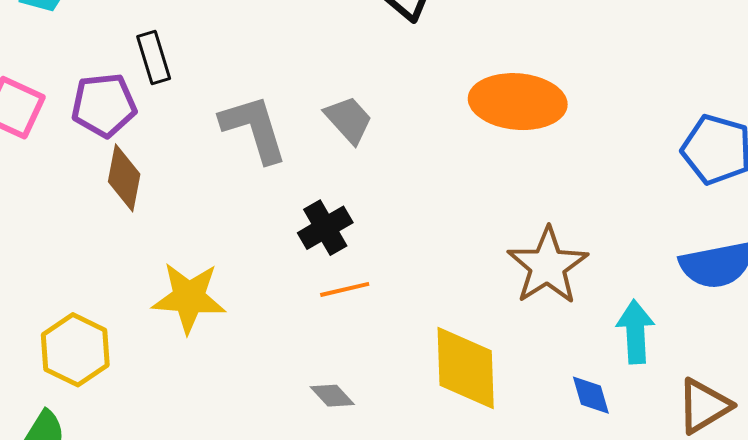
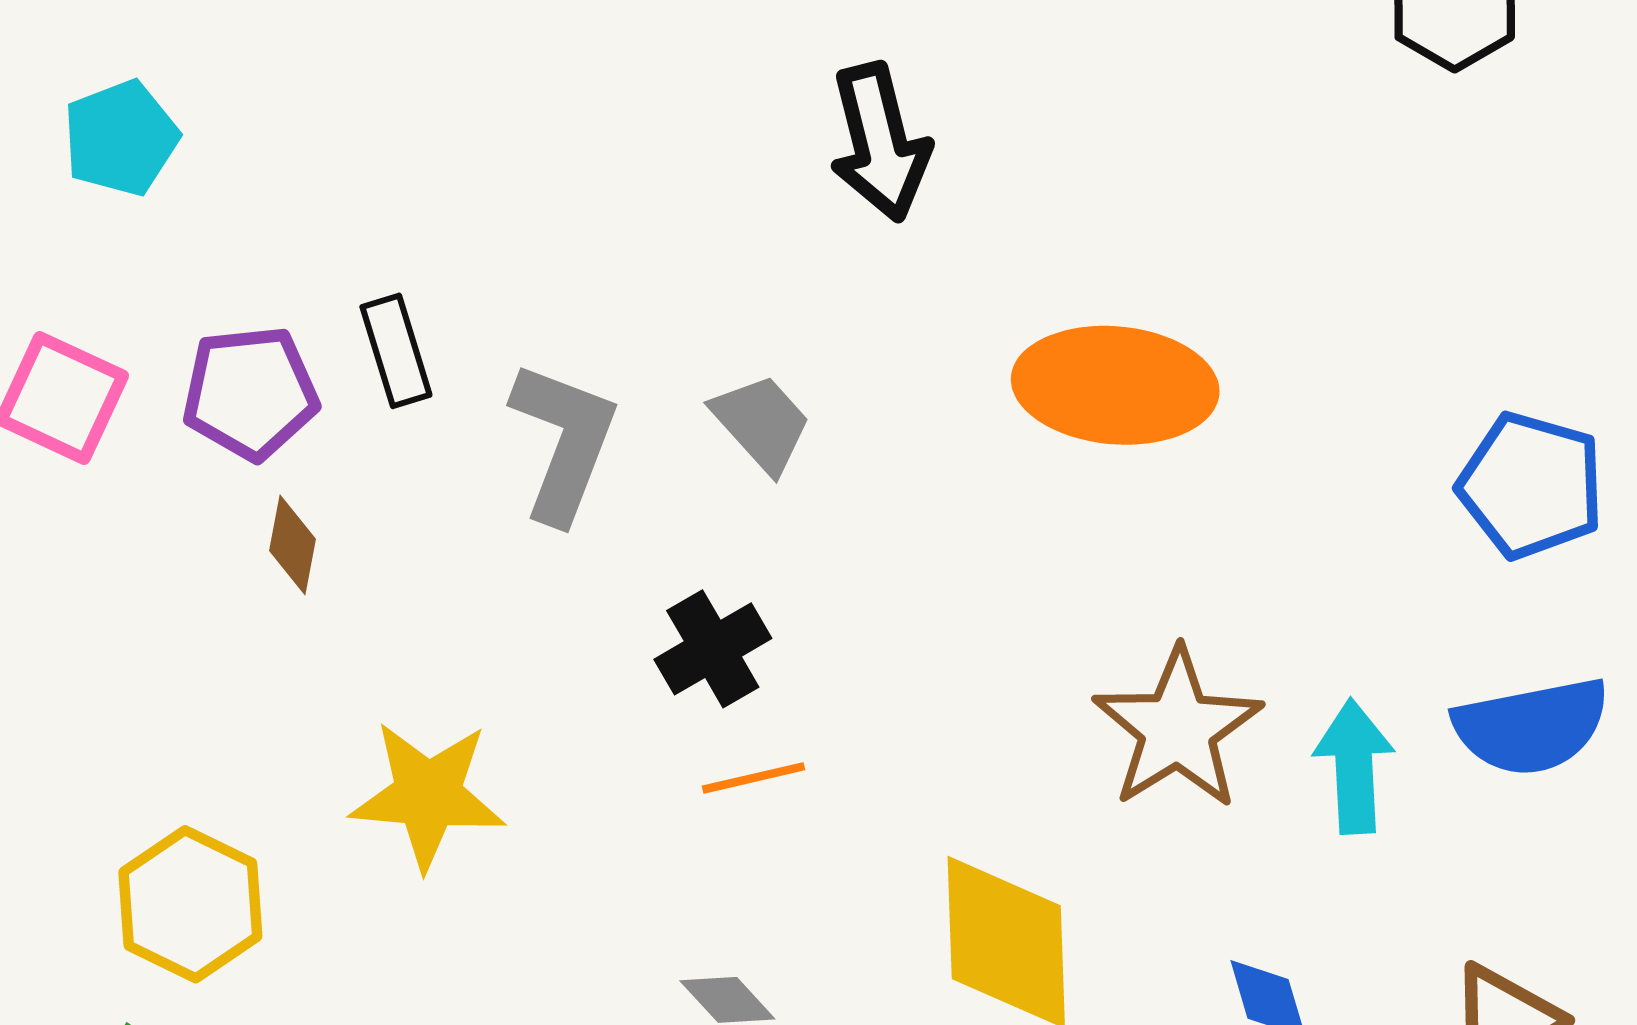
black rectangle: (154, 57) -> (396, 351), moved
gray L-shape: (254, 129) -> (564, 442), turned 38
brown diamond: (124, 178) -> (293, 545), size x0.7
cyan arrow: (635, 332) -> (1354, 766), moved

